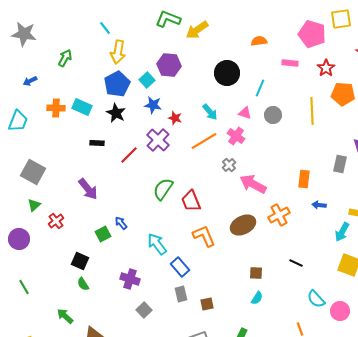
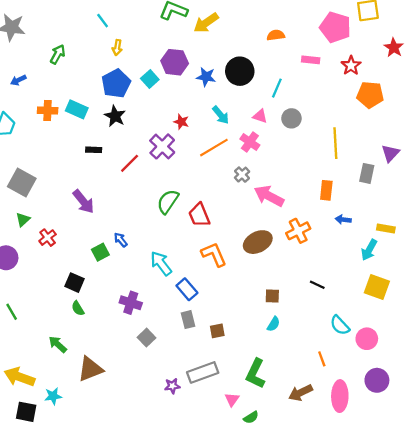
yellow arrow: (118, 52) -> (117, 48), size x0.6
blue star: (153, 105) -> (206, 77), moved
yellow line: (312, 111) -> (335, 143), moved

